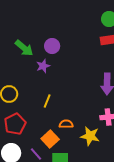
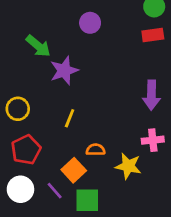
purple circle: (52, 46) -> (90, 23), moved
purple star: (43, 66) -> (64, 71), size x1.5

